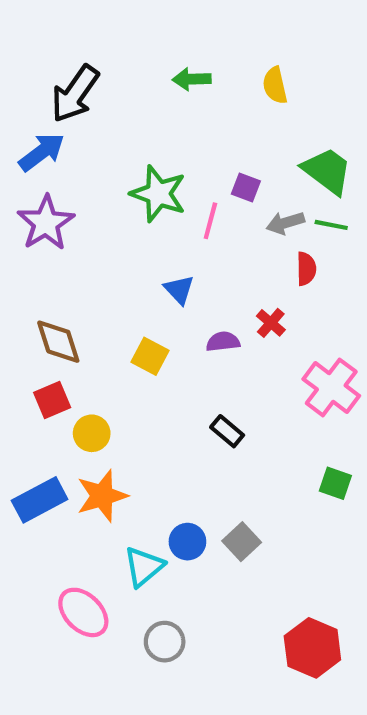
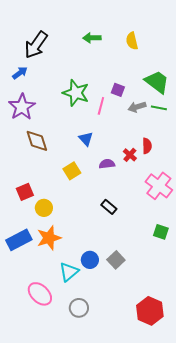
blue arrow: (42, 152) -> (20, 73), size x0.7
red semicircle: (306, 269) -> (147, 146), moved
brown diamond: (58, 342) -> (37, 141), moved
yellow square: (150, 356) -> (72, 171), turned 30

